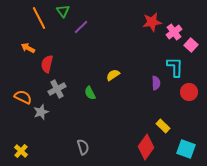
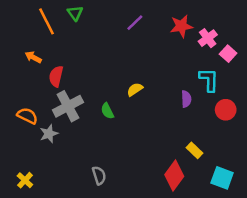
purple line: (81, 27) -> (135, 23), moved
gray cross: (57, 89) -> (68, 106), size x1.4

